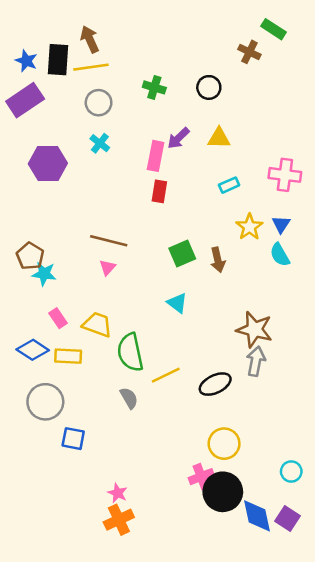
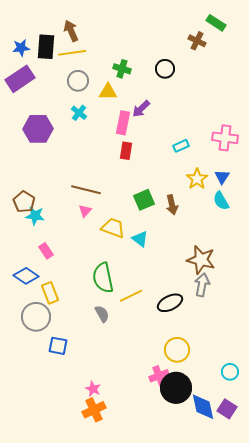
blue star: (26, 61) -> (21, 48), turned -30
yellow triangle: (219, 138) -> (108, 92), moved
yellow trapezoid: (97, 324) -> (113, 228), moved
yellow rectangle: (68, 356) -> (50, 293), moved, turned 65

